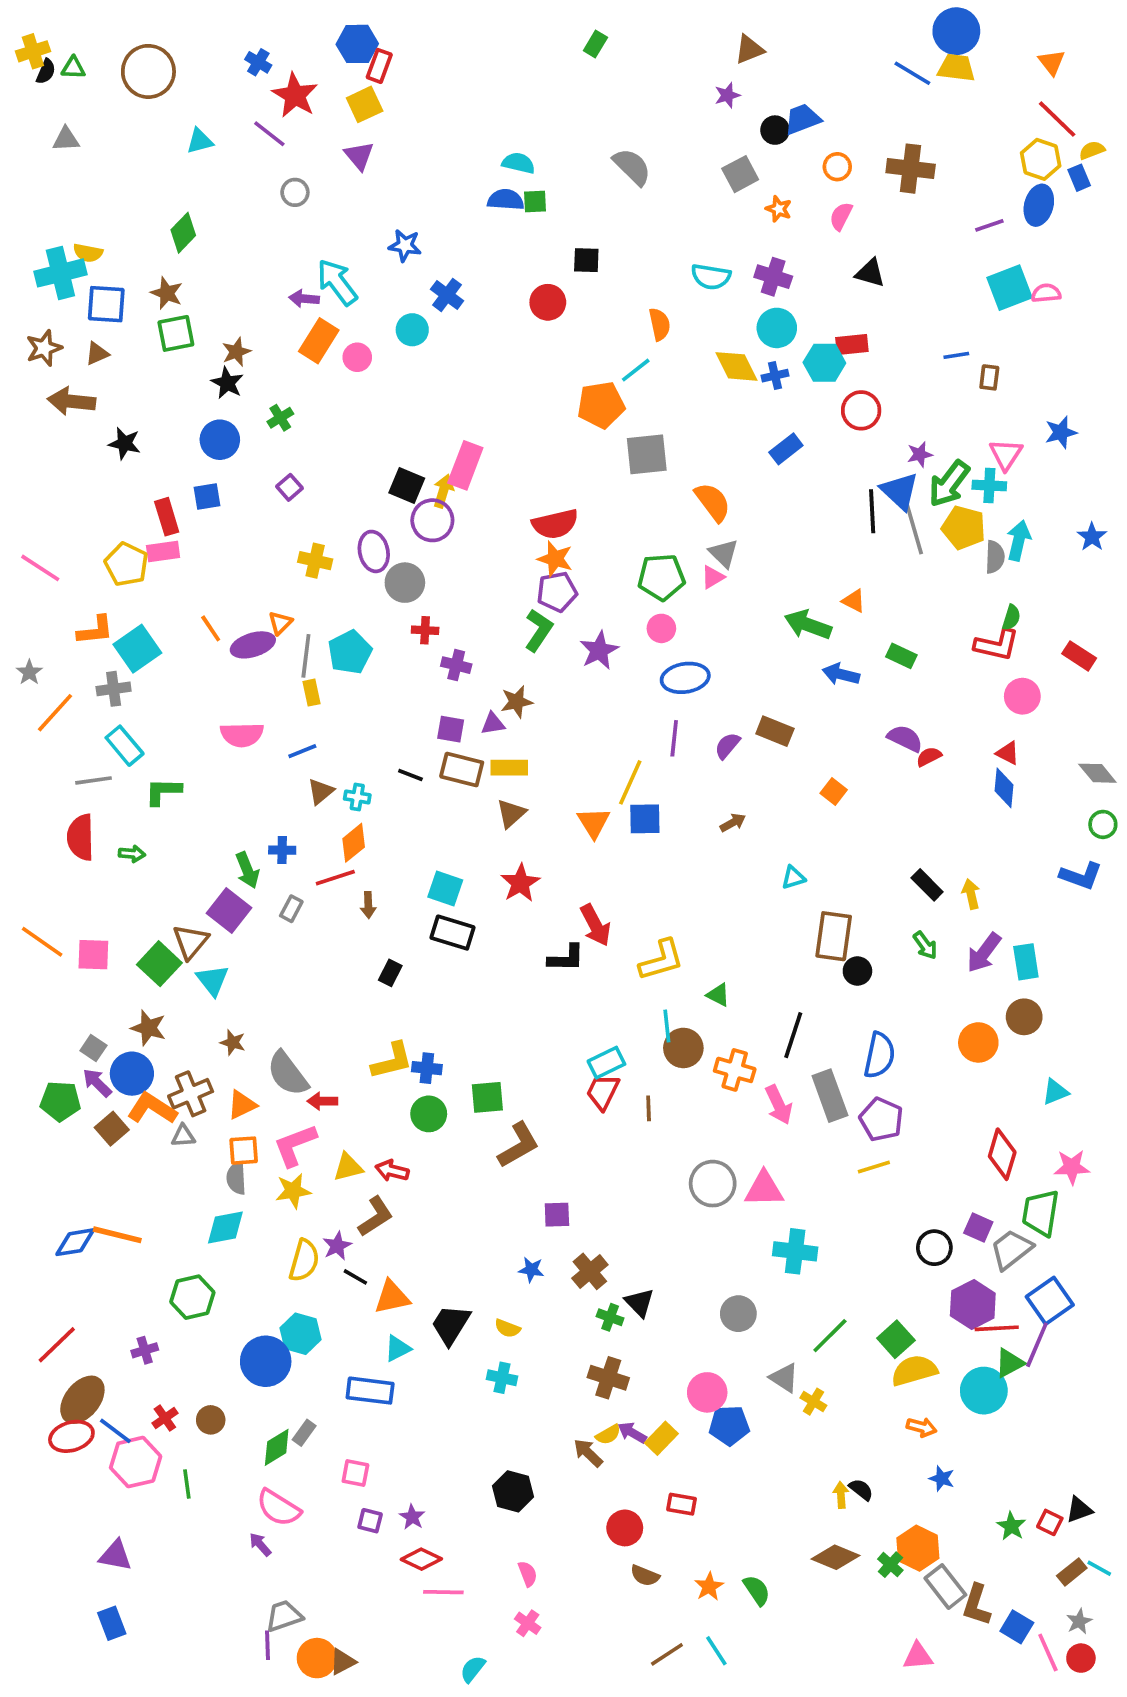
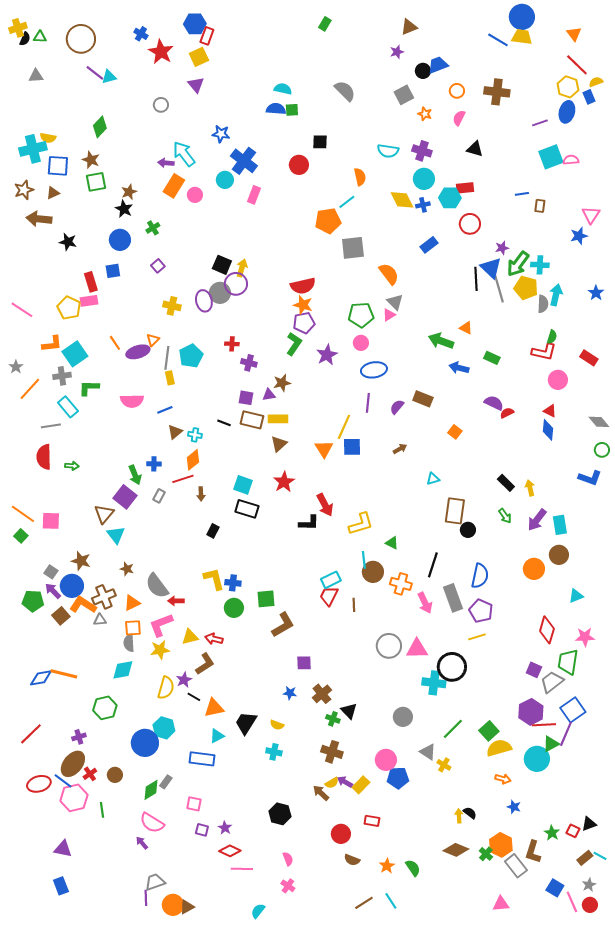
purple line: (269, 134) -> (95, 73), moved
blue cross: (447, 295) -> (244, 161), size x1.5
pink triangle: (1006, 454) -> (591, 215), moved
pink rectangle: (465, 465) -> (254, 195), moved, size x0.7
gray circle: (405, 583) -> (220, 293), moved
green L-shape: (163, 791) -> (89, 388), moved
green square: (159, 964) -> (21, 536), moved, size x0.6
yellow L-shape: (392, 1061) -> (214, 579), turned -90
black circle: (934, 1248) -> (452, 667), moved, size x1.5
brown ellipse: (82, 1400) -> (73, 764), moved
brown L-shape: (977, 1605) -> (533, 852), moved

